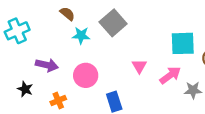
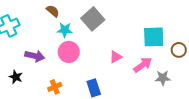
pink triangle: (139, 66) -> (116, 57), turned 32
pink circle: (86, 75) -> (69, 52), moved
orange cross: (58, 100) -> (55, 87), moved

